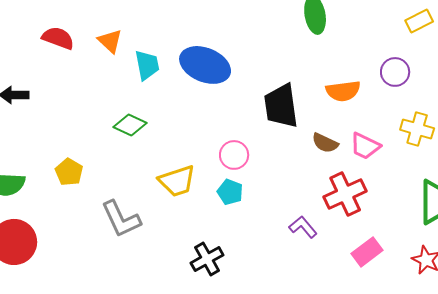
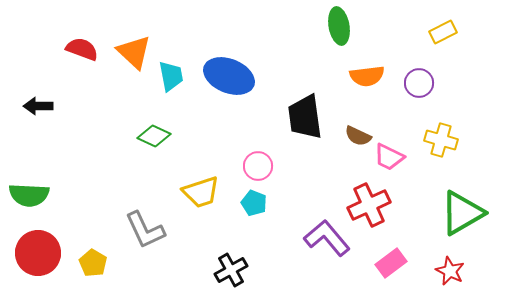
orange triangle: (110, 41) -> (134, 52), size x1.4
orange semicircle: (343, 91) -> (367, 76), moved
brown semicircle: (325, 143) -> (358, 136), moved
yellow pentagon: (69, 172) -> (93, 263), moved
purple L-shape: (303, 227) -> (327, 238), size x1.6

